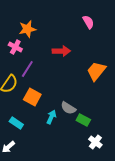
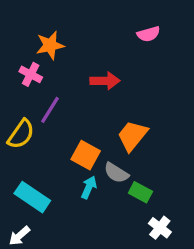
pink semicircle: (88, 22) -> (149, 34), turned 104
orange trapezoid: (96, 71) -> (132, 136), moved
orange square: (32, 97) -> (86, 155), moved
cyan rectangle: (16, 123) -> (32, 197), size x1.5

